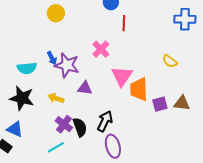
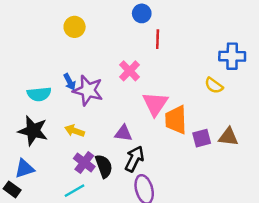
blue cross: (185, 19) -> (232, 56), moved
purple triangle: (85, 88) -> (123, 133), moved
blue triangle: (15, 129) -> (24, 169), turned -42

